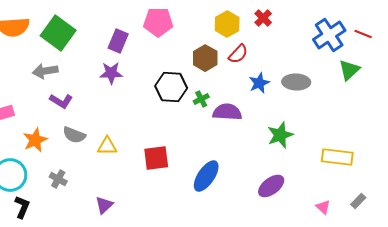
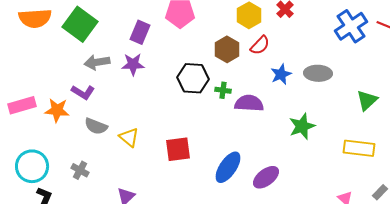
green triangle: (349, 70) -> (367, 100), moved
gray arrow: (45, 71) -> (97, 62), moved
green cross: (201, 99) -> (223, 90), turned 35
orange star: (35, 140) -> (57, 110), moved, turned 30
yellow triangle: (107, 146) -> (129, 137), turned 40
purple ellipse: (271, 186) -> (266, 177), moved

